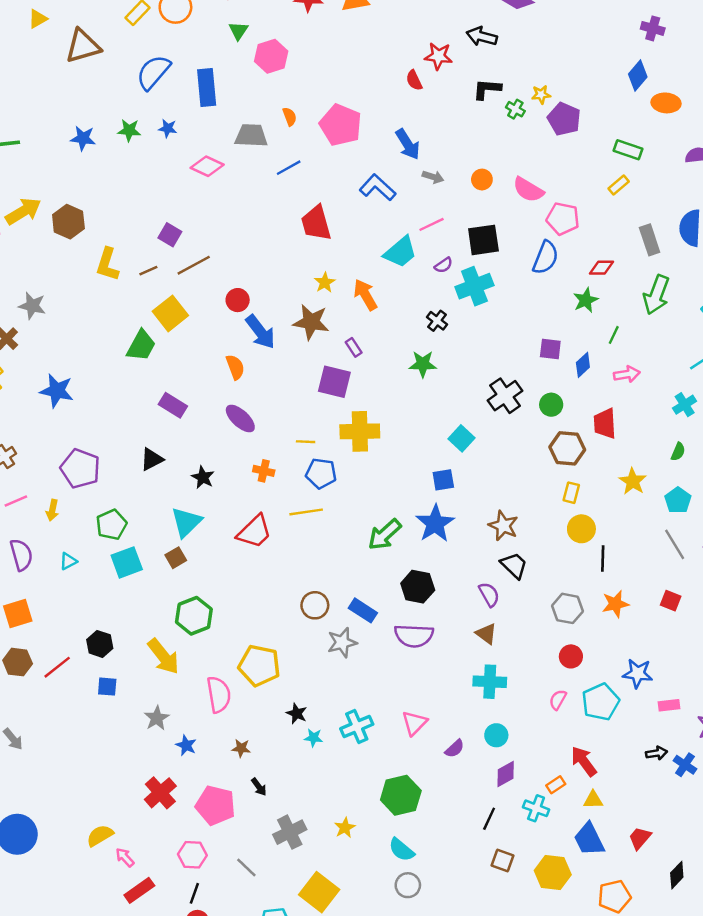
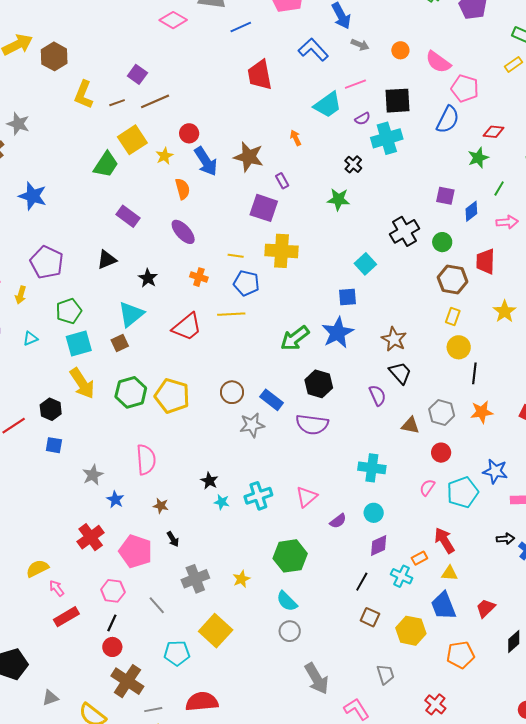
yellow star: (325, 282) -> (164, 156), moved
orange arrow: (365, 295) -> (296, 138), size x0.6
brown triangle: (486, 634) -> (410, 425), moved, turned -30
yellow arrow: (163, 656) -> (82, 383), moved
yellow pentagon: (259, 666) -> (172, 396), moved

